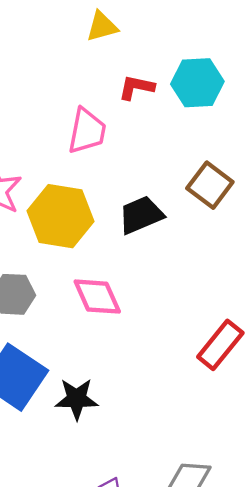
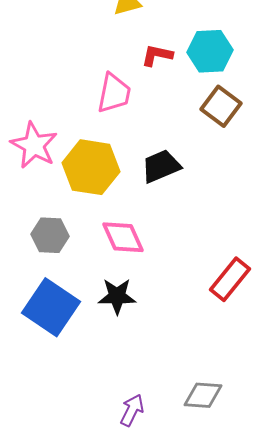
brown square: (210, 185) -> (221, 106), moved
black star: (77, 399) -> (117, 296), moved

